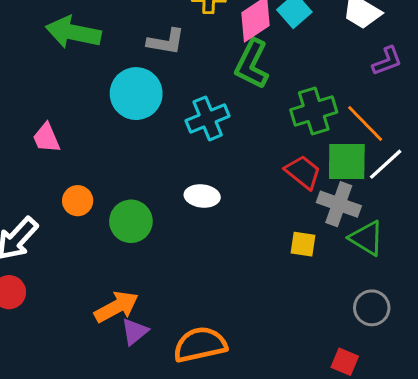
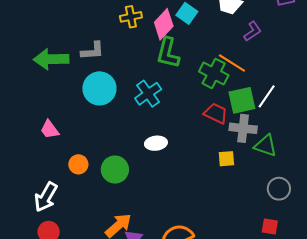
gray L-shape: (166, 42) -> (93, 51), moved
green cross: (314, 111) -> (214, 73), turned -32
orange line: (365, 123) -> (232, 63), moved

